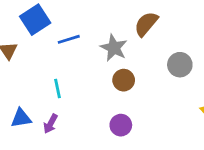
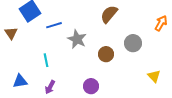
gray star: (114, 48) -> (77, 39), moved
brown circle: (124, 80) -> (106, 54), moved
purple arrow: (51, 124) -> (50, 87), moved

